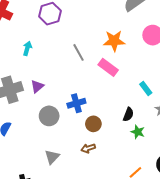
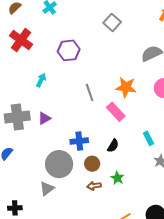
black semicircle: (128, 114) -> (113, 146), moved
gray circle: (49, 116) -> (59, 164), moved, size x1.4
green star: (138, 132) -> (117, 178), moved
brown arrow: (88, 148) -> (94, 186), moved

